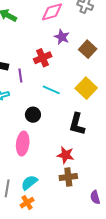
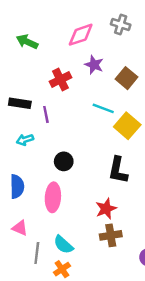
red cross: (43, 58) -> (60, 80), moved
cyan line: (51, 90) -> (103, 108), moved
red star: (66, 155) -> (106, 209), turned -30
cyan semicircle: (29, 183) -> (63, 245), turned -96

